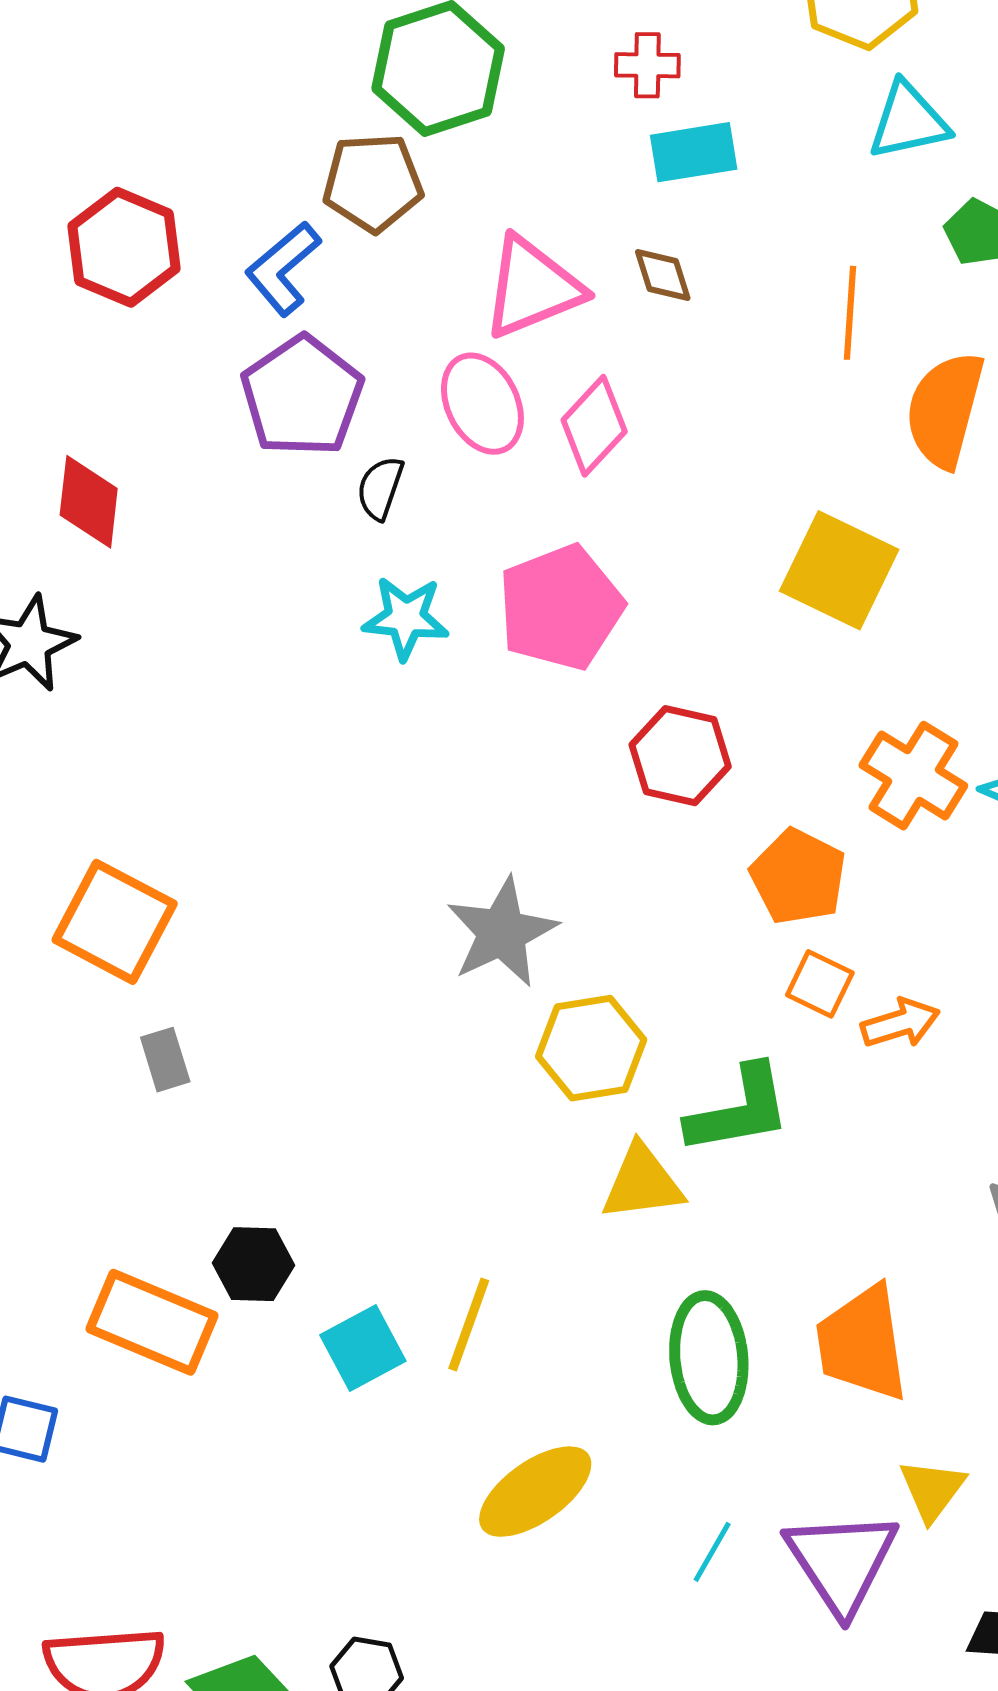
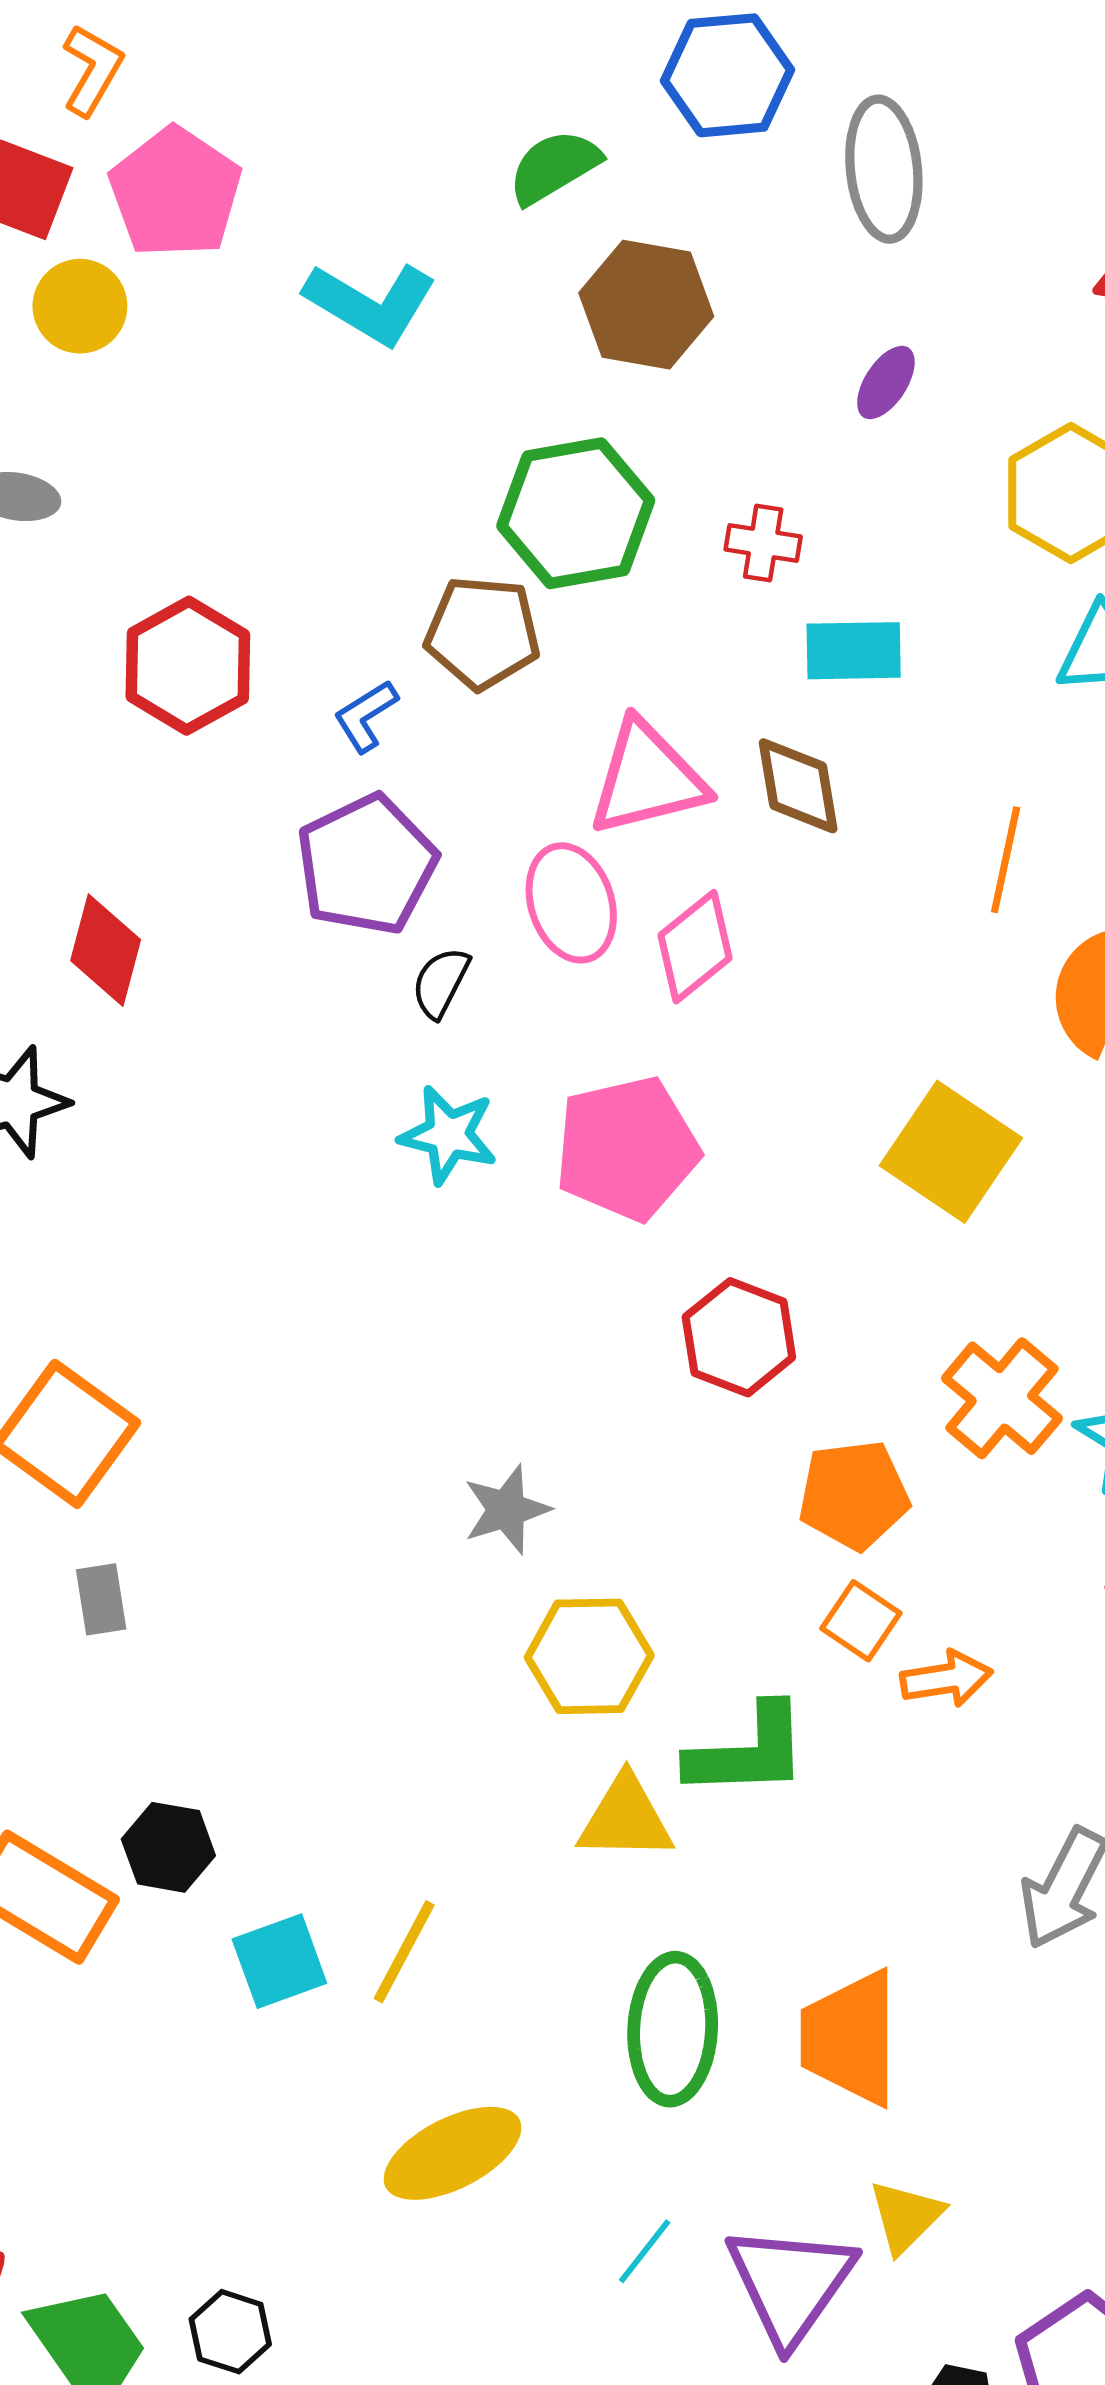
red cross: (647, 65) -> (763, 543), moved
blue L-shape: (283, 269) -> (366, 716), size x0.7
brown diamond: (663, 275) -> (798, 786), size x1.4
orange pentagon: (798, 877) -> (854, 1495), turned 30
gray star: (502, 932) -> (506, 1510), size x0.7

